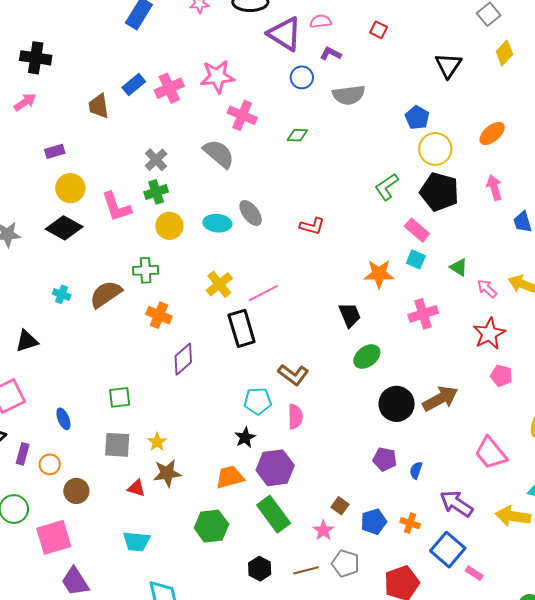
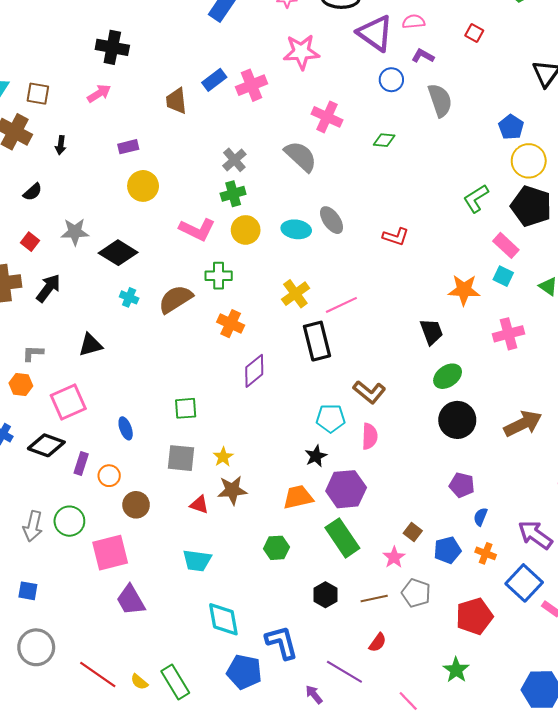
pink star: (217, 77) -> (301, 52), moved
gray semicircle: (349, 95) -> (440, 100), turned -104
pink L-shape: (116, 207) -> (197, 229), moved, turned -48
black diamond: (64, 228) -> (118, 253), moved
black circle: (397, 404) -> (457, 420), moved
blue semicircle: (416, 470) -> (480, 517), moved
green hexagon: (211, 526) -> (277, 548), size x0.7

